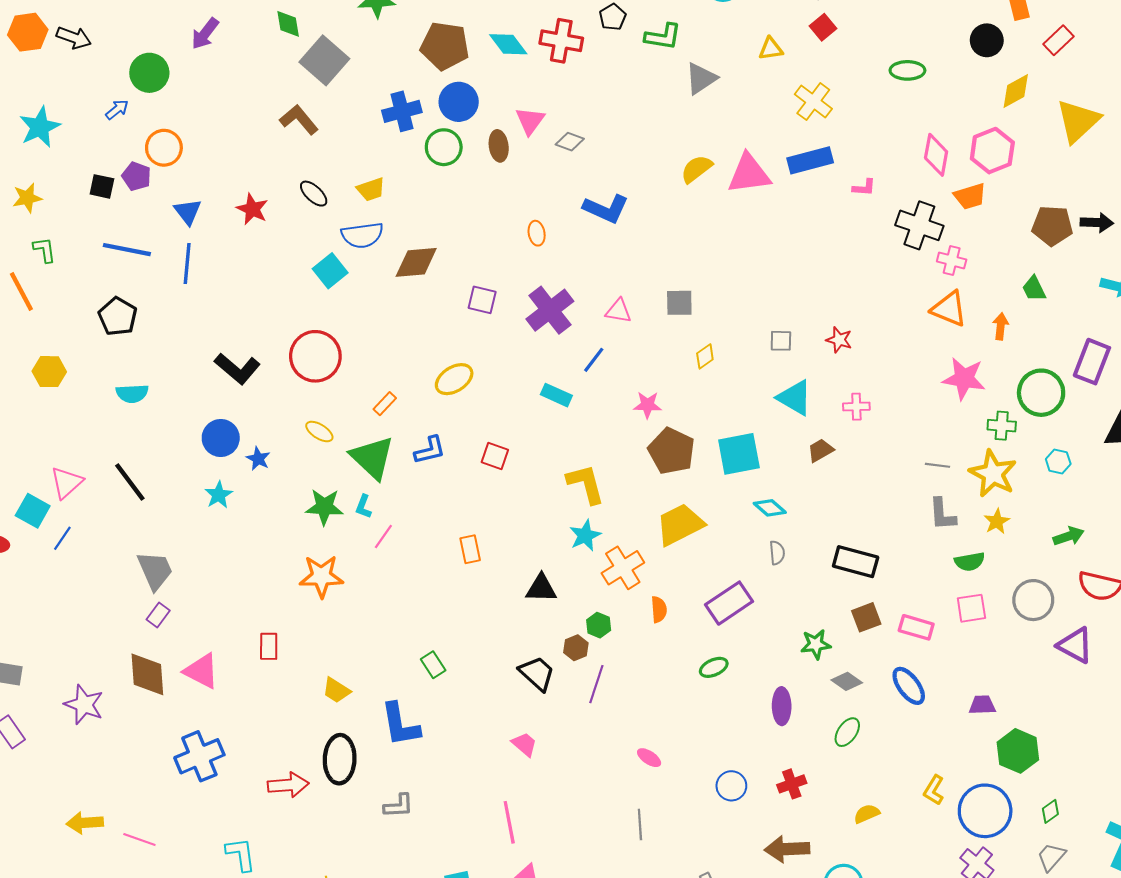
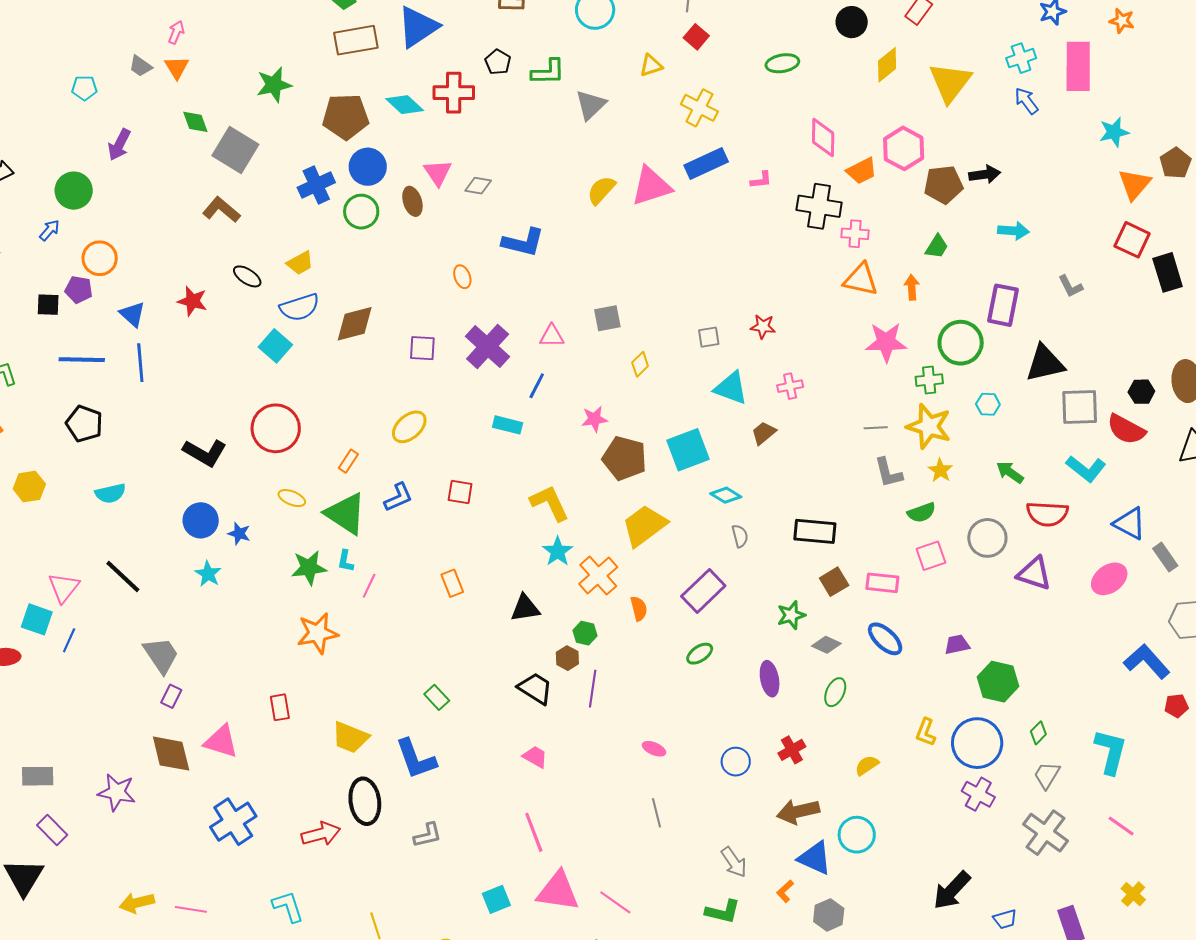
pink hexagon: (992, 151) -> (904, 148), moved
green trapezoid: (1034, 289) -> (937, 247), turned -112
green arrow: (1069, 536) -> (1010, 472), turned -116
yellow trapezoid: (336, 690) -> (350, 737), size x1.4

